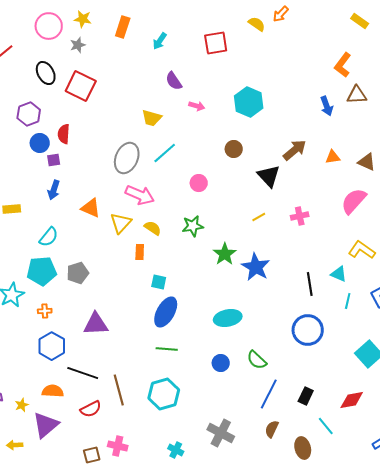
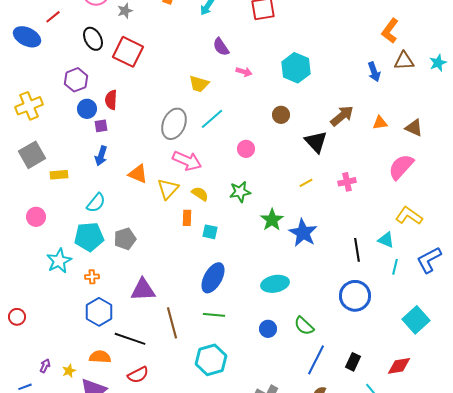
cyan square: (159, 282) -> (210, 232), moved
brown line: (119, 390) -> (172, 323), moved

